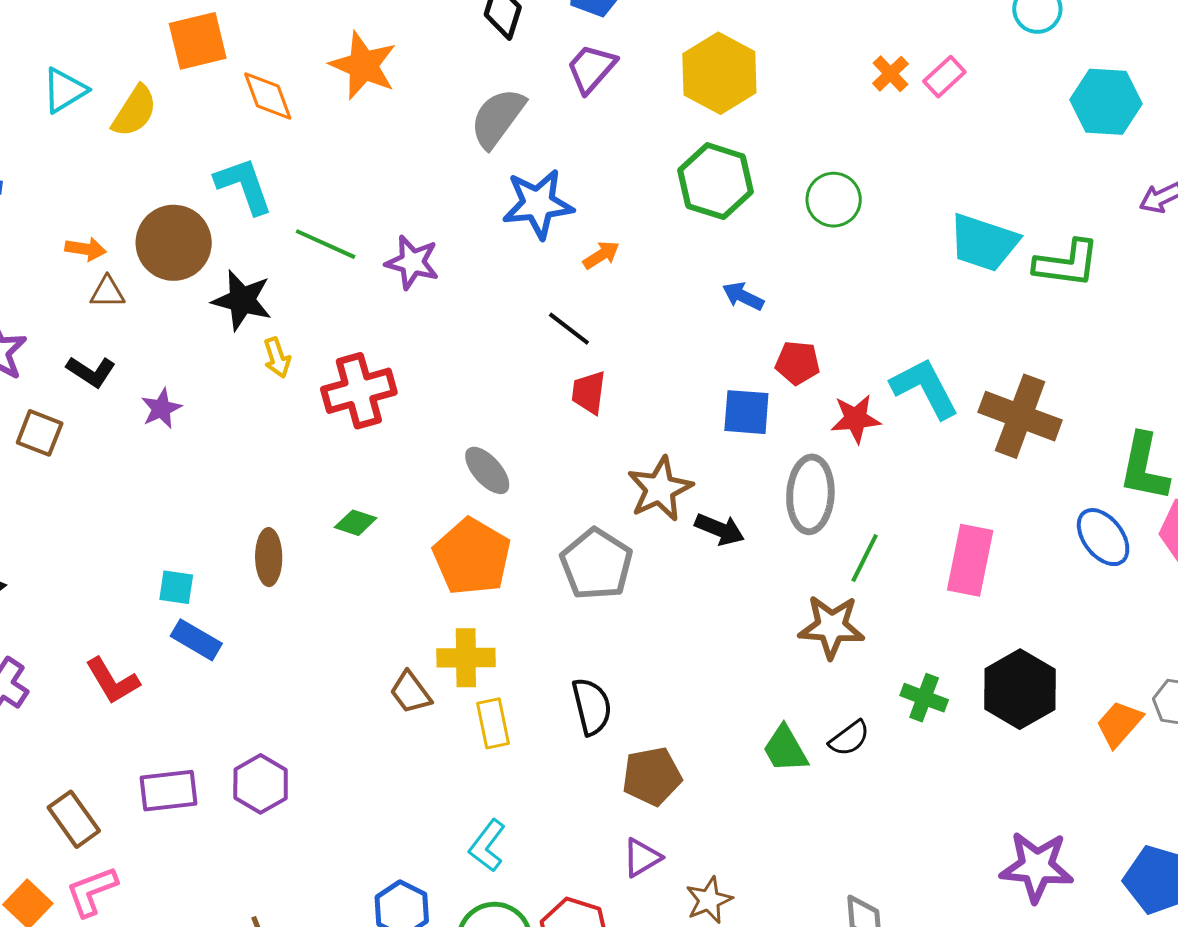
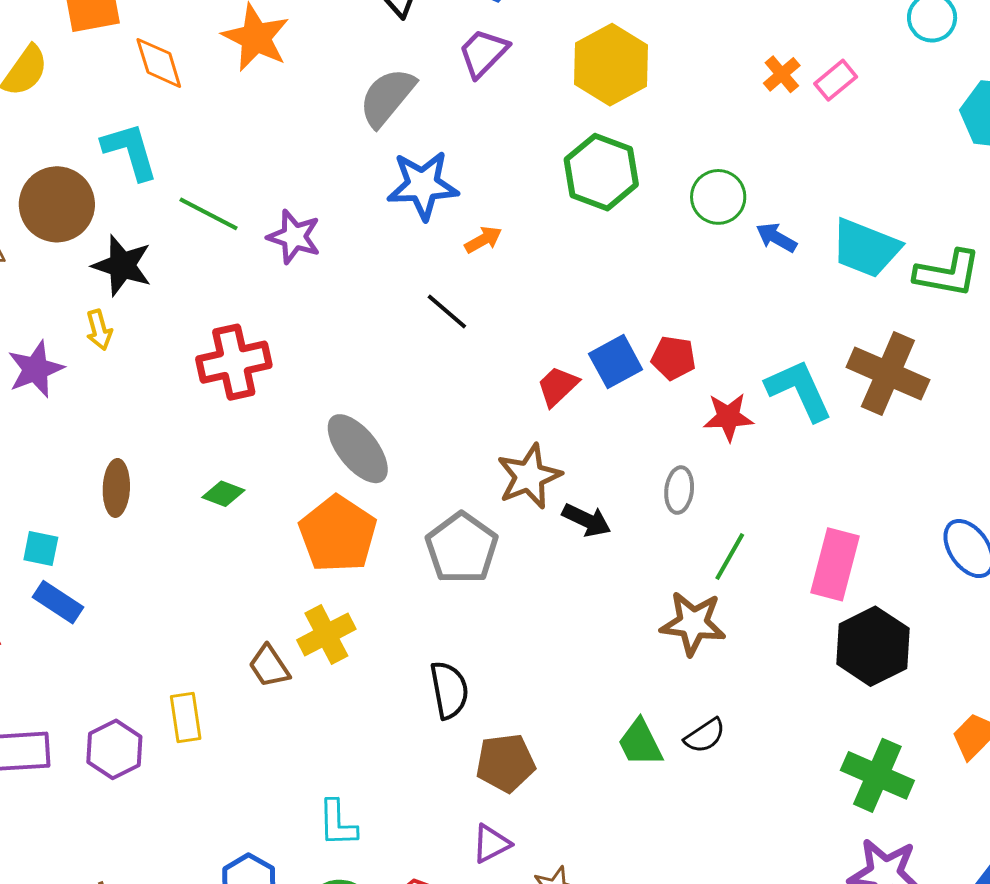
blue arrow: (743, 296) -> (776, 238), moved
yellow arrow: (277, 358) -> (99, 330), moved
red trapezoid: (589, 392) -> (558, 386), moved, turned 36
purple star: (161, 408) -> (36, 369), size x1.4
blue square: (746, 412) -> (616, 362), moved, turned -36
brown cross: (1020, 416) -> (888, 373), moved
gray ellipse: (487, 470) -> (358, 449), size x1.4
gray ellipse: (810, 494) -> (679, 490), size x0.6
brown ellipse: (269, 557) -> (116, 488), moved
yellow cross: (466, 658) -> (326, 635), turned -30
black hexagon: (1020, 689) -> (873, 646), moved
green cross: (924, 698) -> (877, 775), moved, size x1.5
yellow rectangle: (493, 723) -> (186, 717), moved
cyan L-shape: (487, 846) -> (338, 823), turned -42

